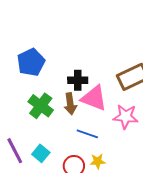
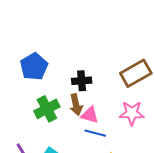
pink triangle: (94, 98) -> (90, 115), moved, size x0.7
green cross: (41, 106) -> (47, 109), turned 30

